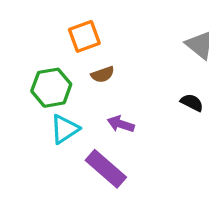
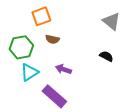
brown semicircle: (103, 74) -> (52, 39), turned 32

